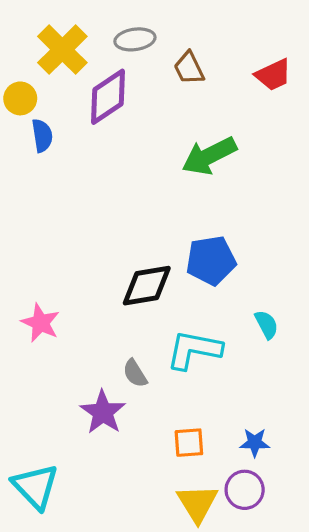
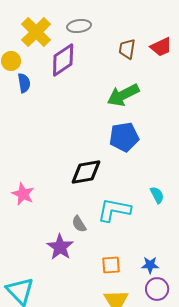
brown trapezoid: (189, 68) -> (127, 49), moved, turned 35
blue pentagon: (211, 260) -> (124, 137), moved
purple circle: (245, 490) -> (157, 289), moved

